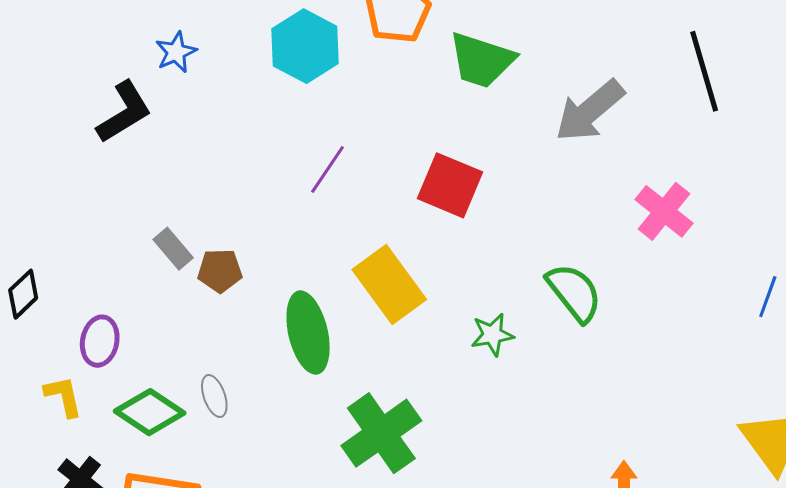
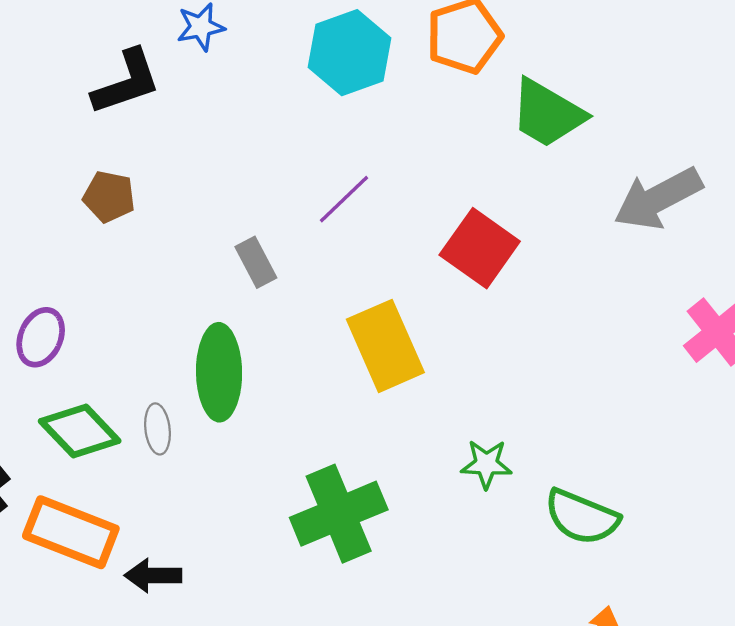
gray rectangle: (173, 249) -> (256, 262), moved
brown pentagon: (220, 271) -> (109, 197), moved
green semicircle: (574, 293) -> (582, 517), moved, turned 138
green ellipse: (308, 333) -> (219, 372), moved
green star: (492, 335) -> (486, 464), moved

